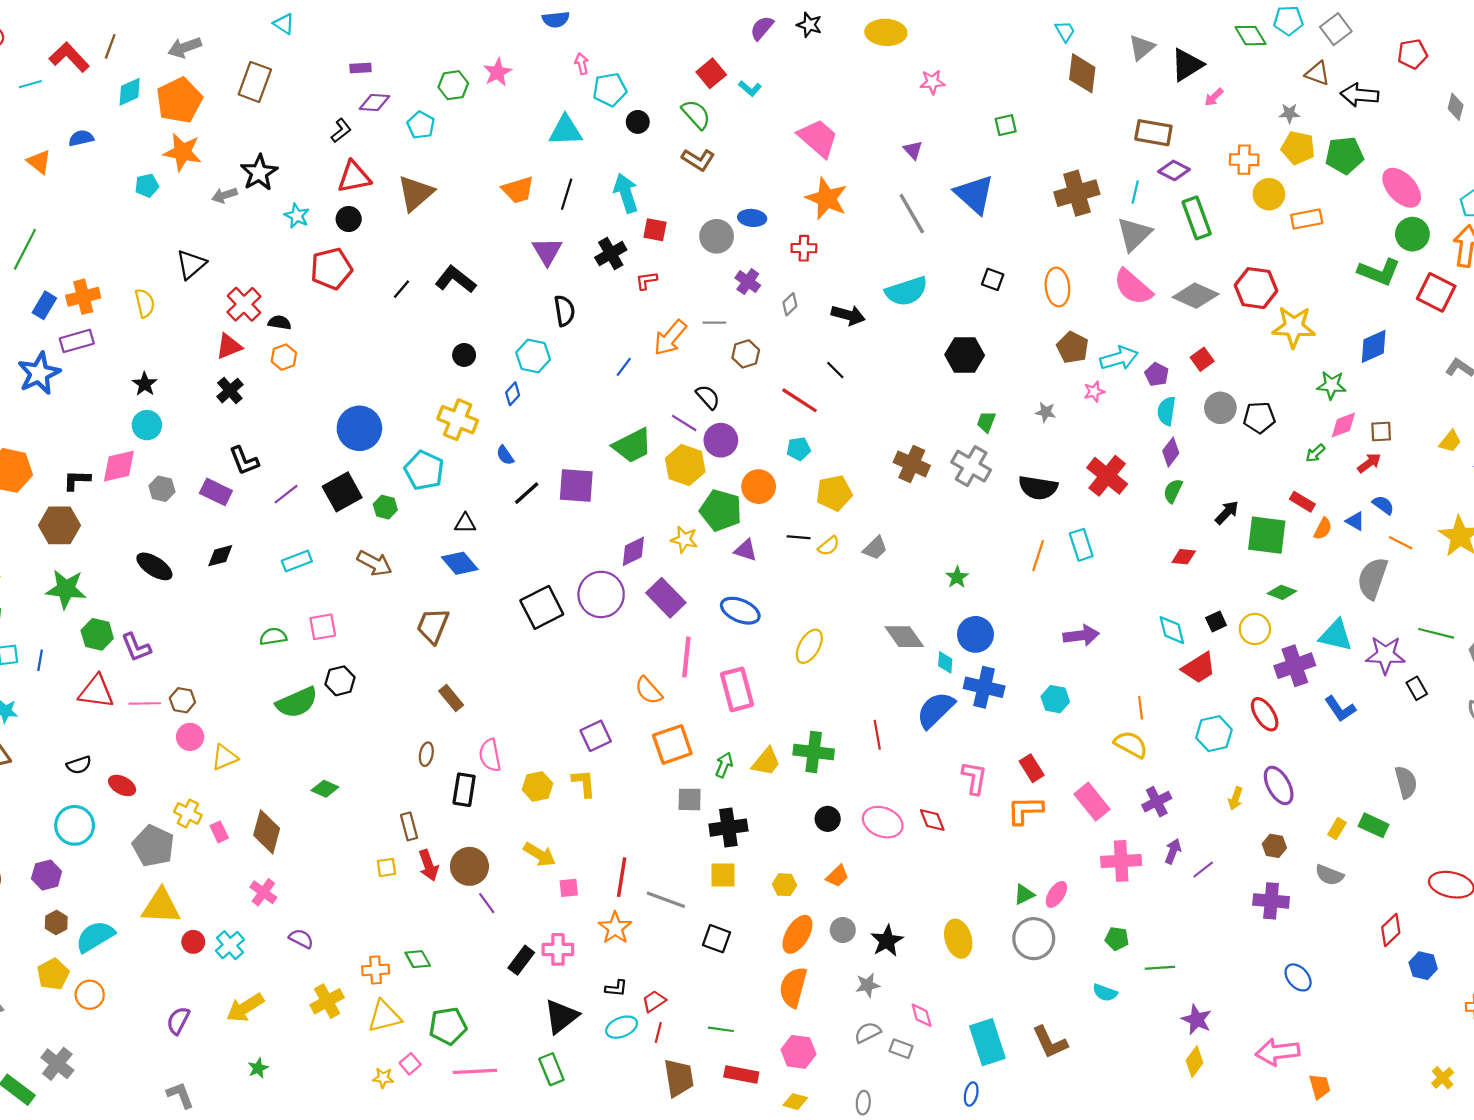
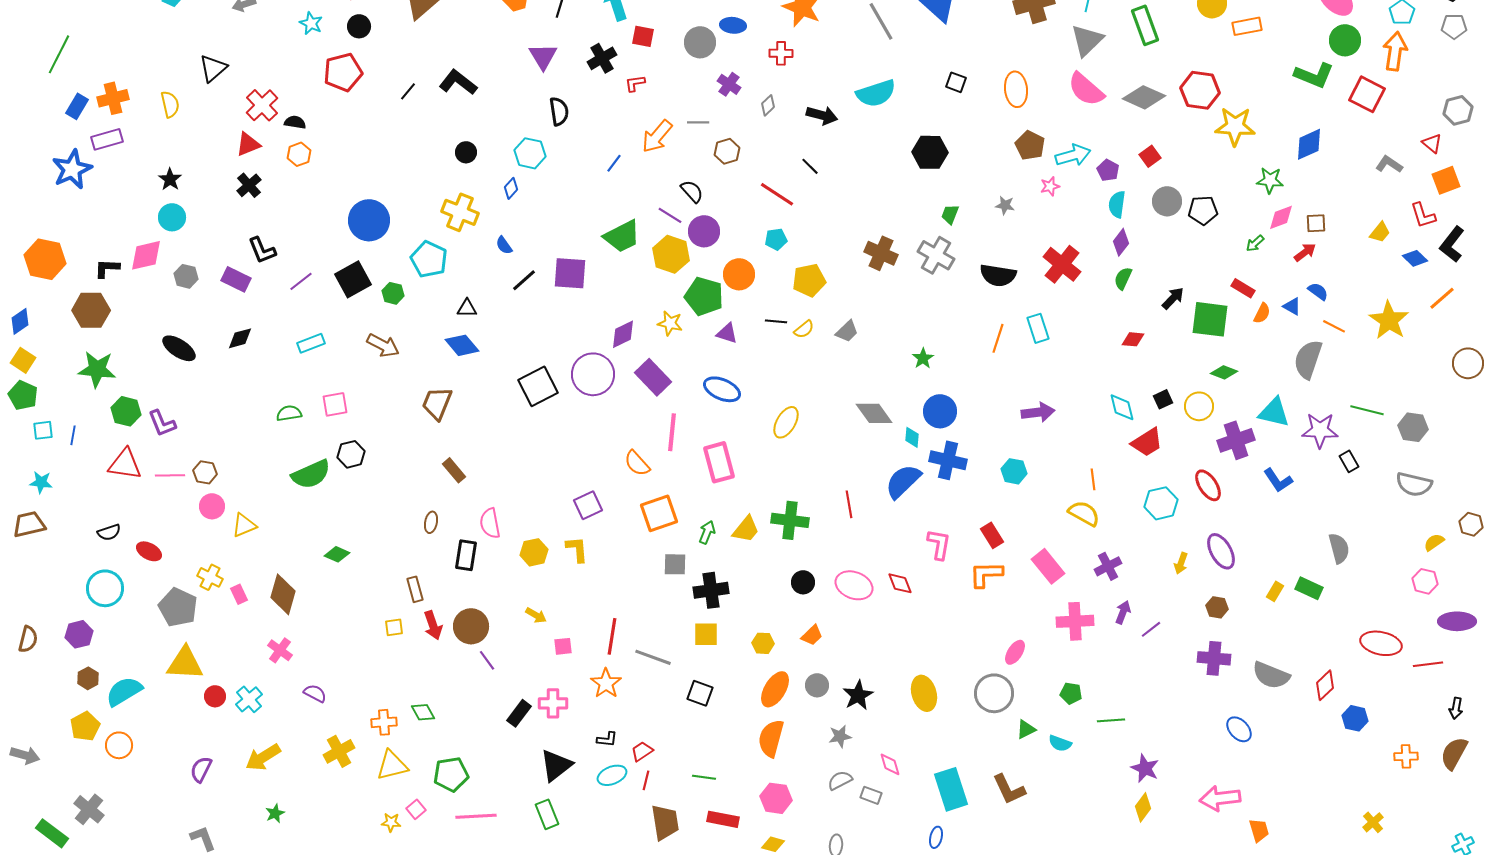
yellow arrow: (540, 854) -> (536, 615), size x0.7
gray semicircle: (1329, 875) -> (1271, 675), moved, size x1.4
green triangle: (1024, 894) -> (1026, 729), moved

